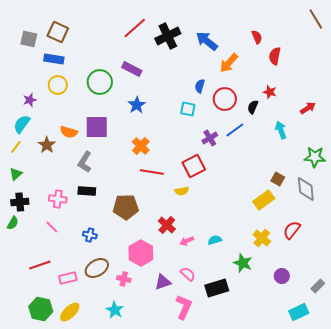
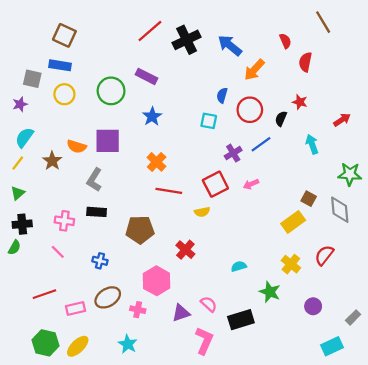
brown line: (316, 19) -> (323, 22), moved
gray square: (29, 39) -> (32, 79), moved
purple star: (30, 100) -> (20, 104), moved
pink arrow: (187, 241) -> (251, 184), moved

